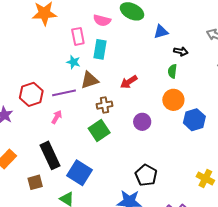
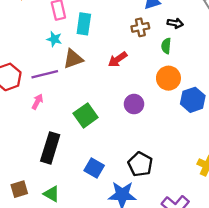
brown cross: (104, 105) -> (140, 27), moved
black rectangle: (50, 155) -> (50, 148), moved, turned 44
blue square: (79, 173) -> (94, 168), moved, size x0.7
brown square: (35, 182) -> (19, 189), moved

